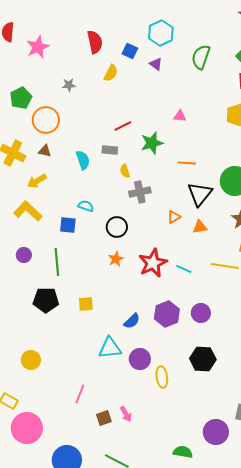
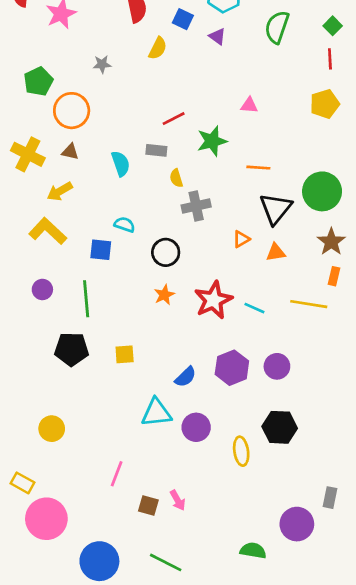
yellow ellipse: (162, 377) -> (241, 451), moved
brown square: (104, 418) -> (148, 505), turned 35

